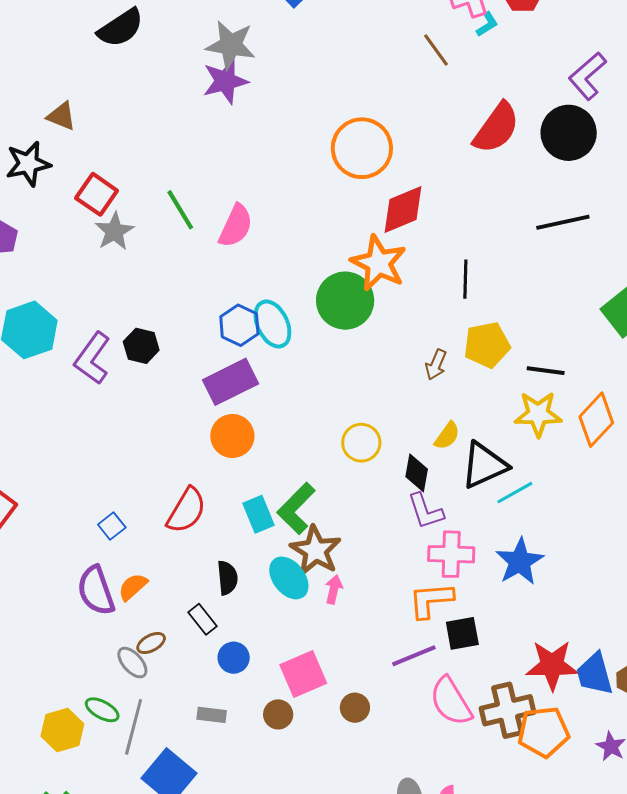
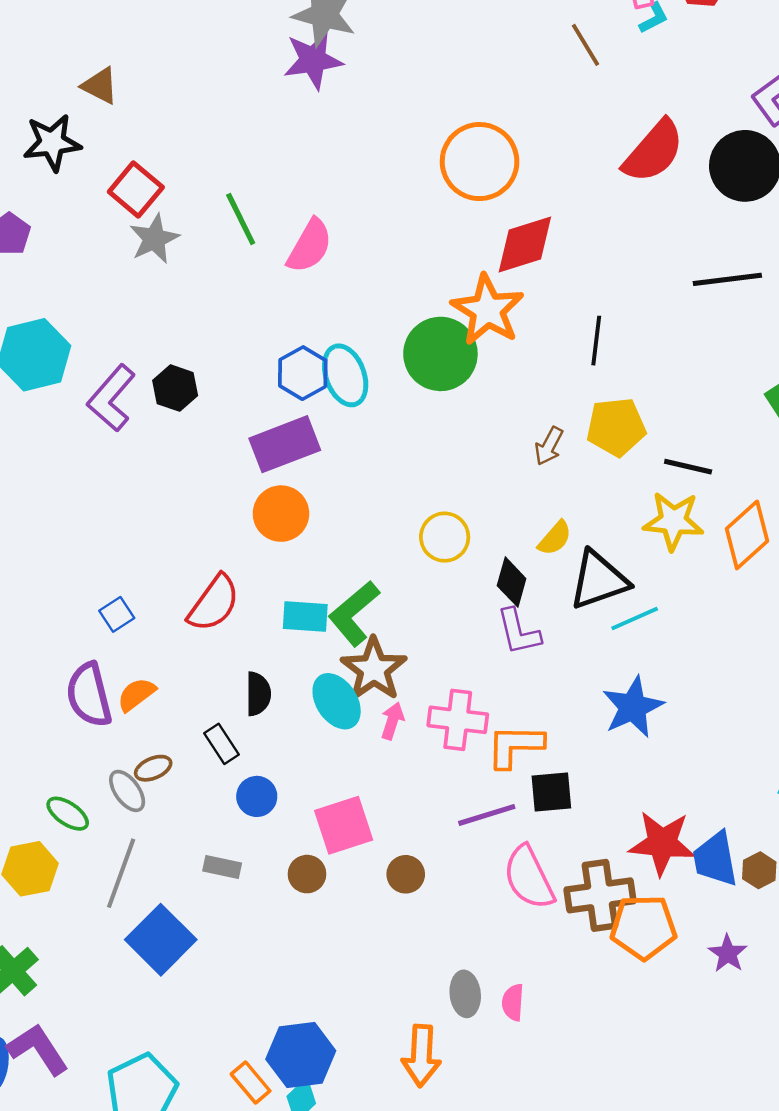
cyan rectangle: (259, 514) -> (305, 617), turned -69
pink cross: (451, 554) -> (458, 720), moved
green ellipse: (102, 710) -> (68, 814), moved

